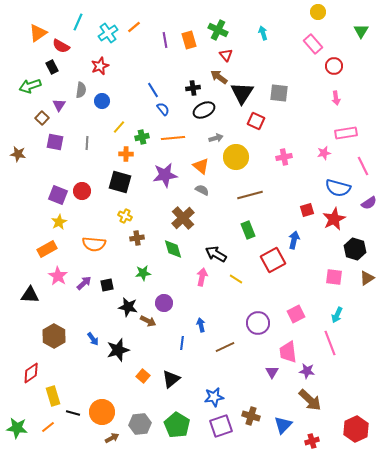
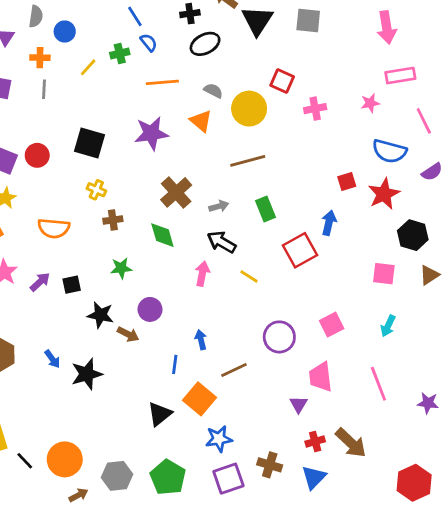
pink arrow: (336, 98) -> (387, 27), size x1.6
red square: (256, 121) -> (282, 81), moved
green cross: (142, 137) -> (120, 54), moved
gray arrow: (216, 138) -> (219, 206), moved
orange cross: (126, 154) -> (40, 58), moved
gray semicircle: (202, 190) -> (213, 91), moved
brown line: (250, 195) -> (248, 161), moved
pink line: (330, 343) -> (378, 384), moved
purple star: (307, 371) -> (428, 403), moved
orange square: (143, 376) -> (200, 399), moved, size x1.6
black line: (73, 413) -> (25, 461), turned 32
red cross: (312, 441) -> (315, 441), moved

